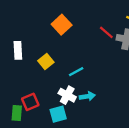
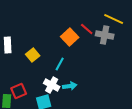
orange square: (62, 25) -> (70, 37), moved
cyan line: (76, 72) -> (60, 64), turned -32

